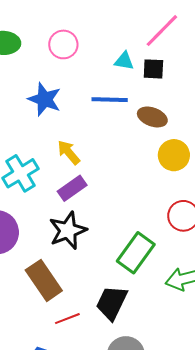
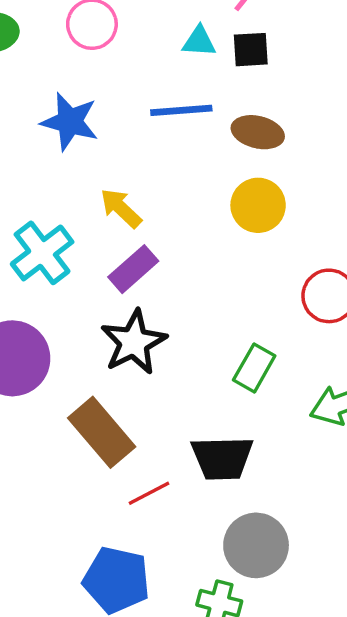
yellow circle: (174, 155) -> (258, 205), moved
green rectangle: (136, 253) -> (254, 368), size x0.7
black trapezoid: (112, 303) -> (222, 458), turned -111

